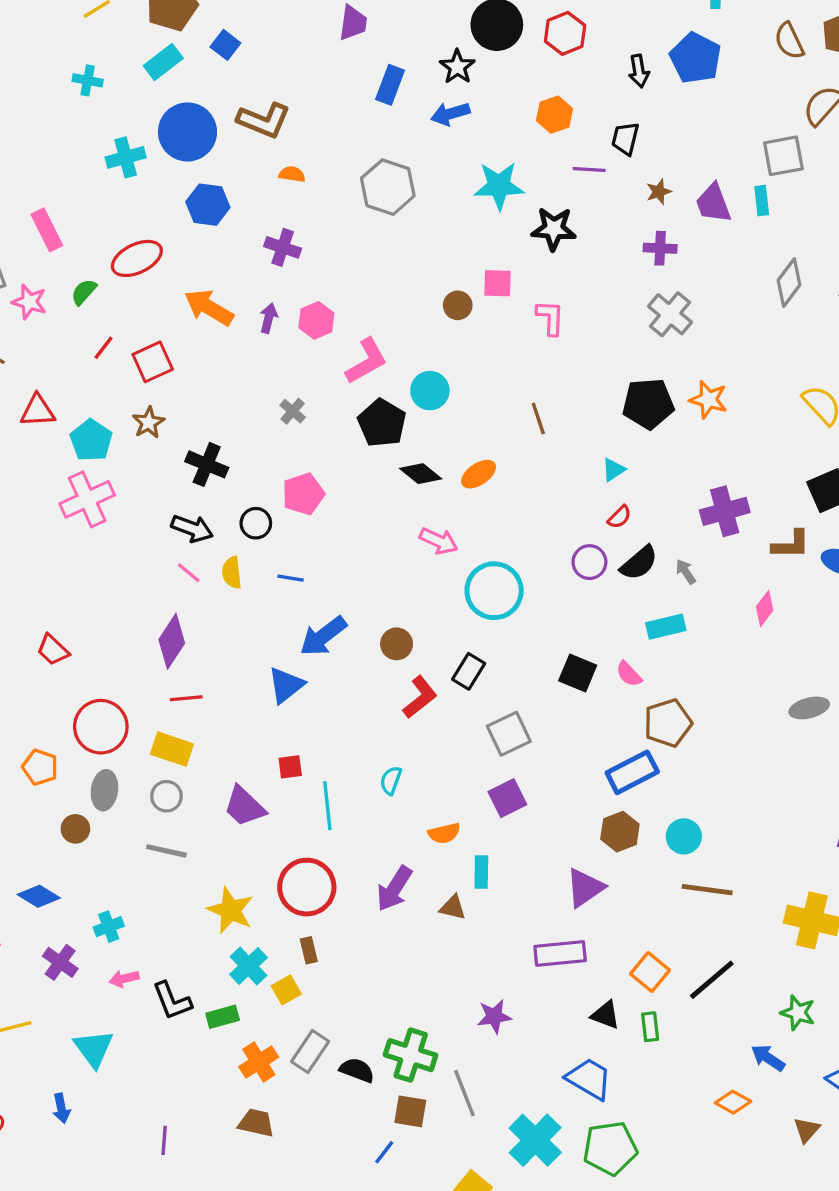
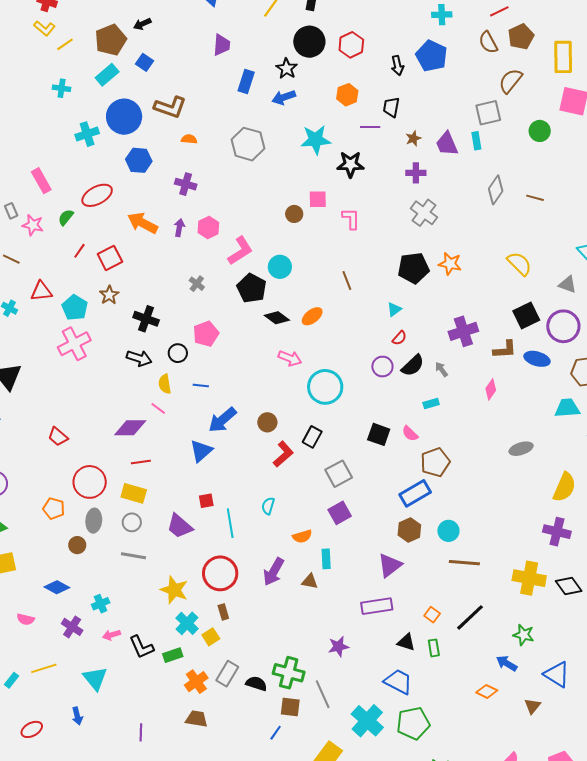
pink line: (189, 573) -> (158, 408), moved
cyan rectangle: (666, 627) -> (431, 404), size x0.7
purple diamond: (172, 641) -> (130, 428), turned 60
orange square: (650, 972) -> (432, 615), size x0.7

